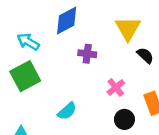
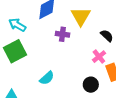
yellow triangle: (128, 28) -> (81, 16), moved
pink cross: (116, 87) -> (99, 57), moved

